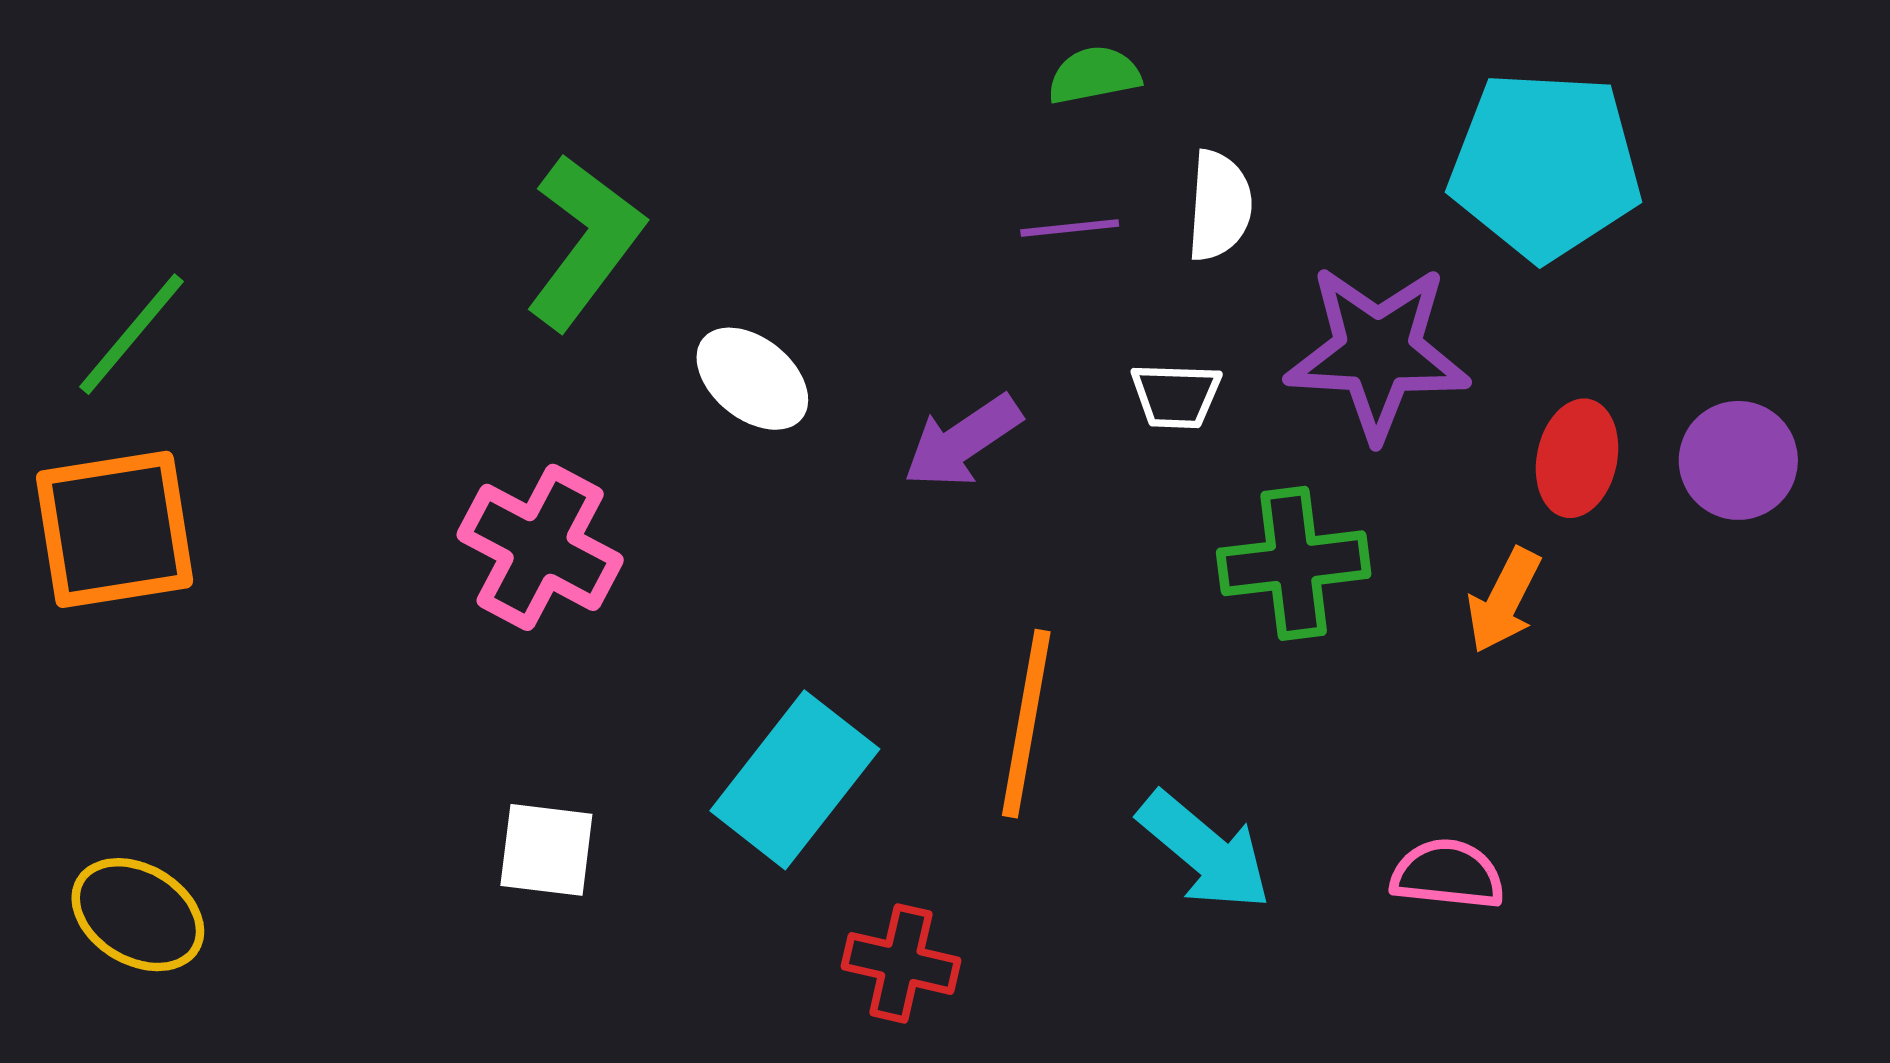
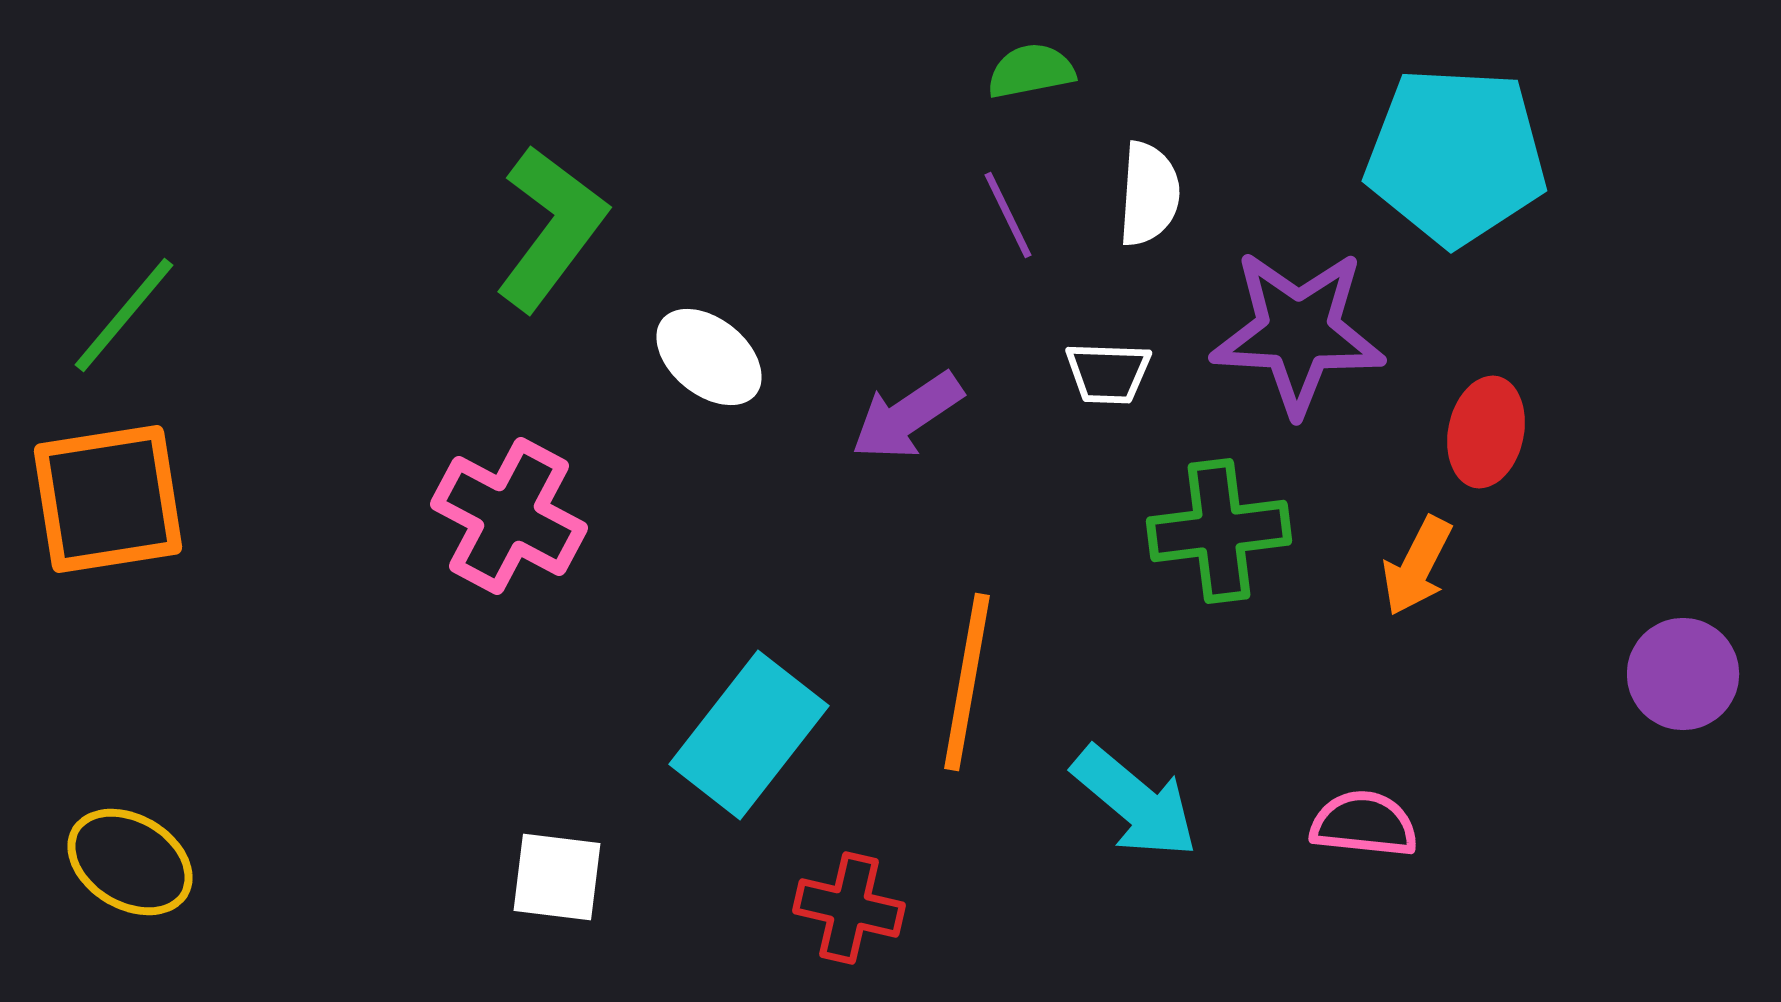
purple line: (1070, 228) -> (1008, 215), turned 70
purple circle: (1738, 460) -> (1683, 674), moved
white square: (546, 850) -> (557, 877), moved

